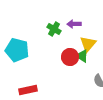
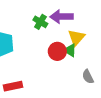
purple arrow: (74, 24) -> (62, 17), size x1.5

